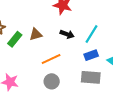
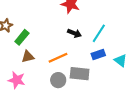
brown triangle: (36, 34) -> (28, 57), moved
gray rectangle: (91, 77) -> (80, 74), moved

